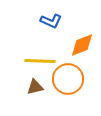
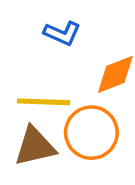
brown triangle: (35, 87) -> (35, 146), size x1.5

